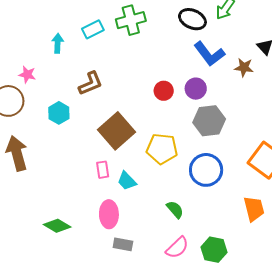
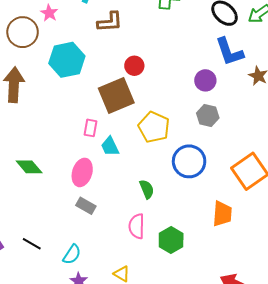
brown L-shape: (91, 83) -> (110, 22), moved
red circle: (164, 91) -> (134, 66), moved
cyan hexagon: (59, 113) -> (67, 60), size x1.6
gray hexagon: (209, 121) -> (208, 116), size x0.7
pink semicircle: (177, 248) -> (137, 226), turned 115

